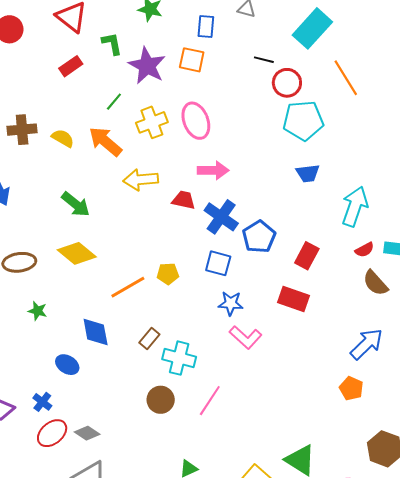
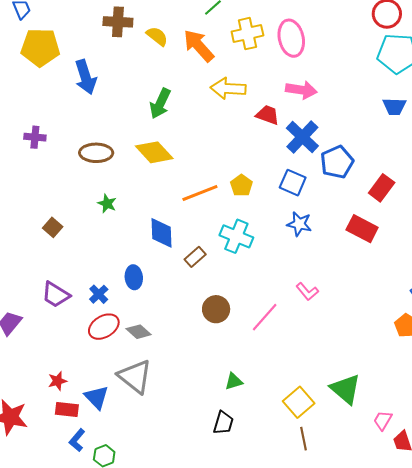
green arrow: (76, 204) -> (160, 104), turned 68
yellow pentagon: (168, 274) -> (241, 185), turned 30
pink L-shape: (246, 337) -> (307, 292), moved, size x0.7
brown rectangle: (149, 338) -> (195, 257), moved
cyan cross: (179, 358) -> (236, 236), moved
blue ellipse: (67, 365) -> (134, 277), moved, turned 45

